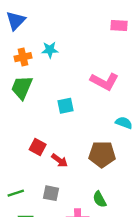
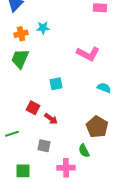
cyan square: (66, 106) -> (56, 84), moved
brown pentagon: (102, 154) -> (97, 127), moved, turned 30
green line: (16, 193) -> (12, 134), moved

